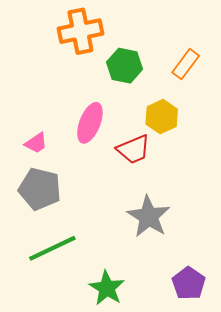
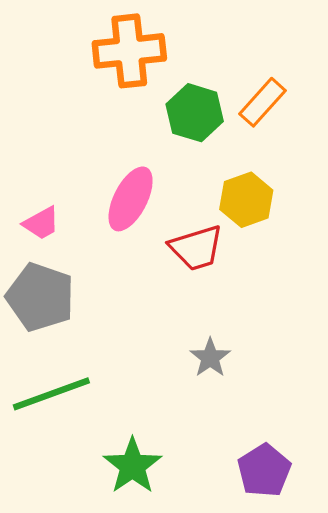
orange rectangle: (186, 64) -> (263, 102), moved
gray star: (149, 217) -> (210, 358), size x0.6

